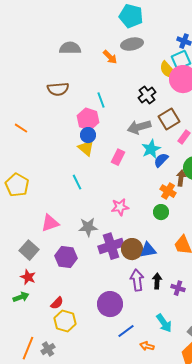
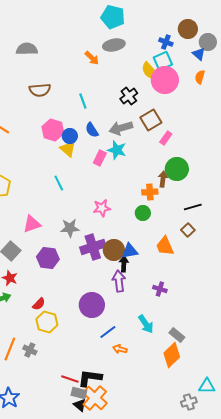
gray semicircle: (70, 48) -> (27, 49), moved
pink hexagon: (88, 119) -> (53, 130), moved
cyan star: (151, 149) -> (117, 150), moved, turned -30
blue semicircle: (161, 160) -> (92, 130), moved, turned -77
orange cross: (168, 191) -> (150, 192), turned -35
black arrow: (157, 281) -> (124, 264), moved
orange arrow: (147, 346) -> (120, 349), moved
gray cross: (48, 349) -> (30, 350), turned -32

